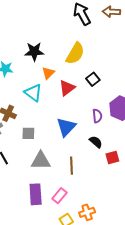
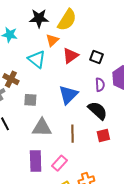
yellow semicircle: (75, 53) -> (67, 20), moved
black square: (93, 79) -> (96, 57), moved, turned -32
black semicircle: (96, 142) -> (98, 111), size x1.5
red square: (112, 158) -> (103, 136), moved

